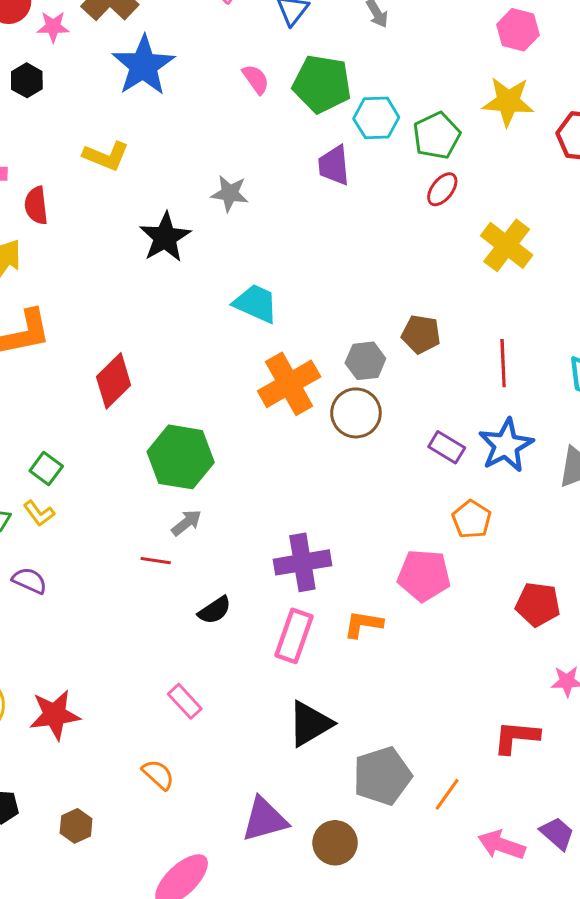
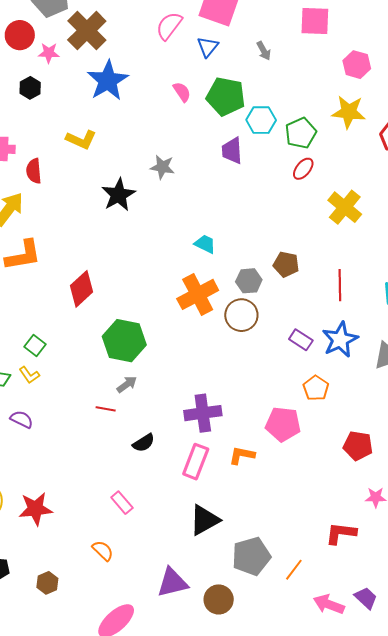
cyan trapezoid: (256, 303) -> (205, 244), moved, size x0.7

